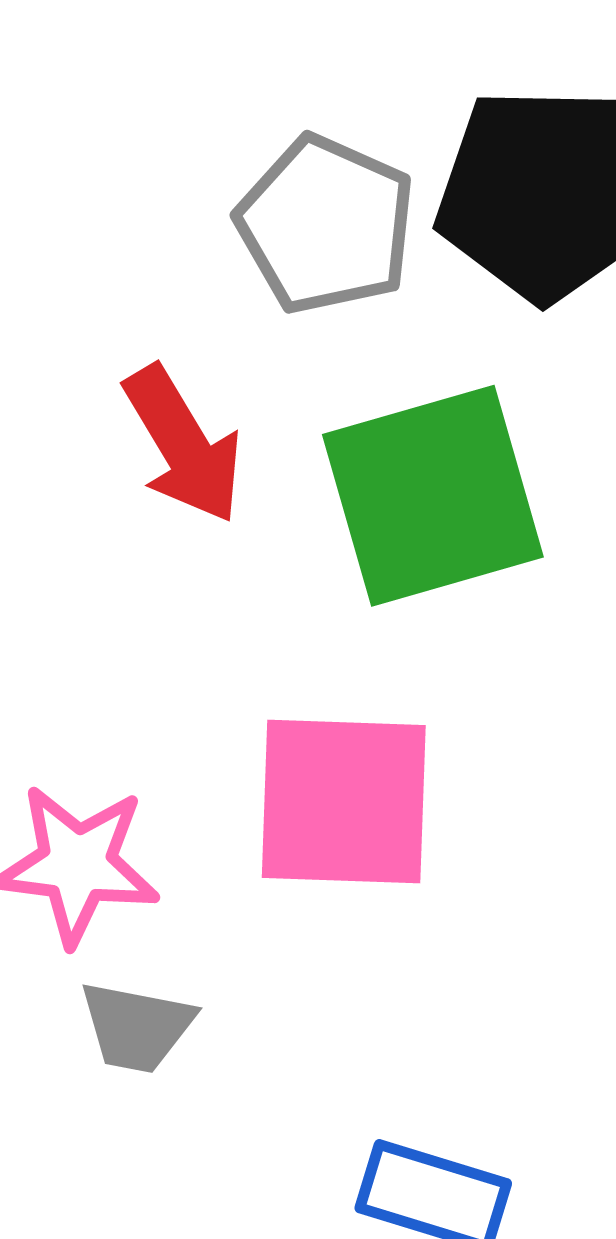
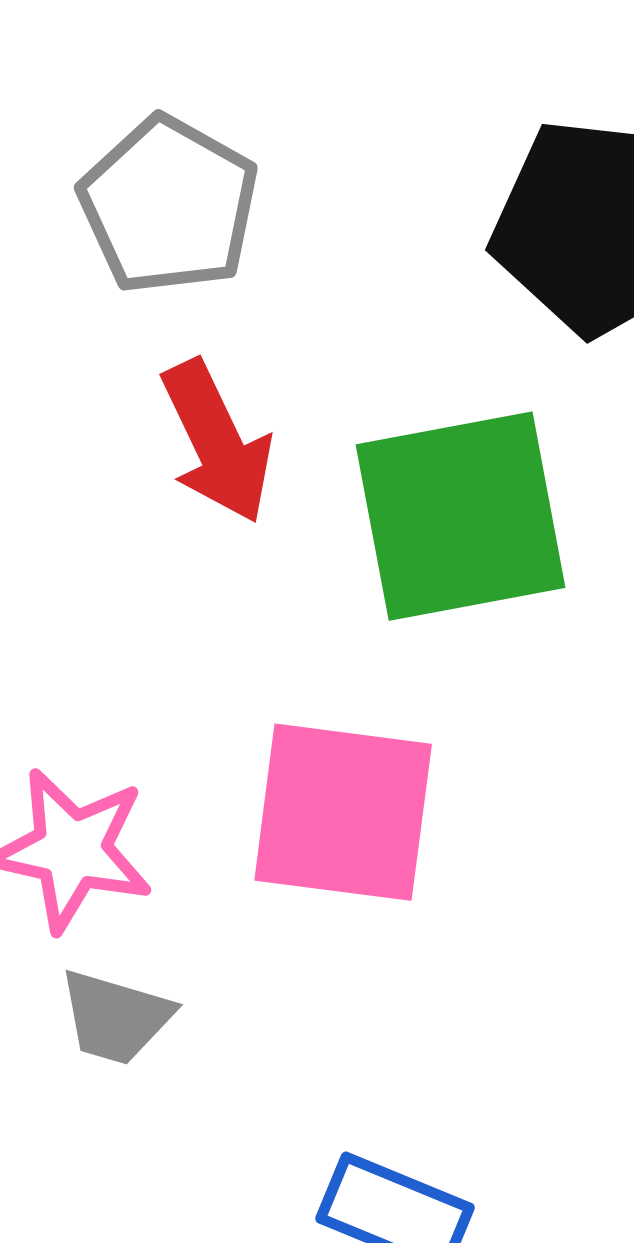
gray pentagon: (326, 225) -> (169, 205), moved

